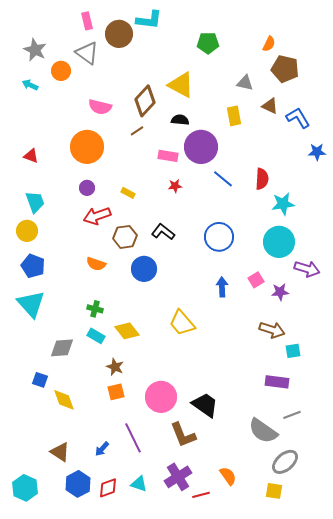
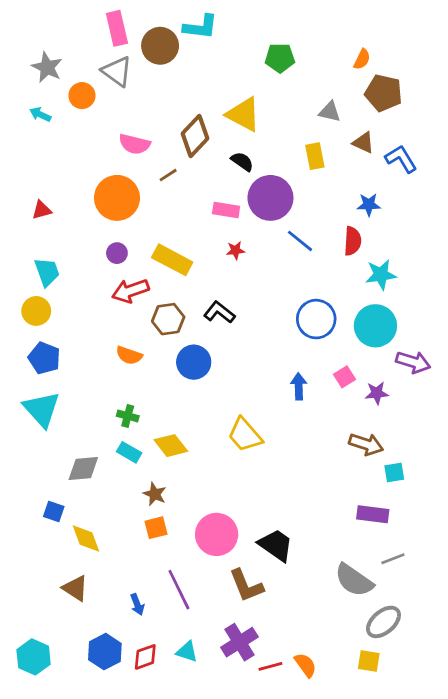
pink rectangle: (87, 21) -> (117, 28), size x1.4
black semicircle: (180, 120) -> (242, 162), turned 30
brown line: (137, 131) -> (168, 175), moved
blue star: (317, 152) -> (369, 205), moved
red triangle: (31, 156) -> (42, 210), turned -35
yellow rectangle: (128, 193) -> (172, 260), size x2.0
blue circle: (219, 237) -> (316, 319), moved
blue arrow: (102, 449) -> (137, 604), turned -63
brown triangle: (60, 452) -> (75, 588), moved
orange semicircle: (228, 476) -> (305, 665), moved

